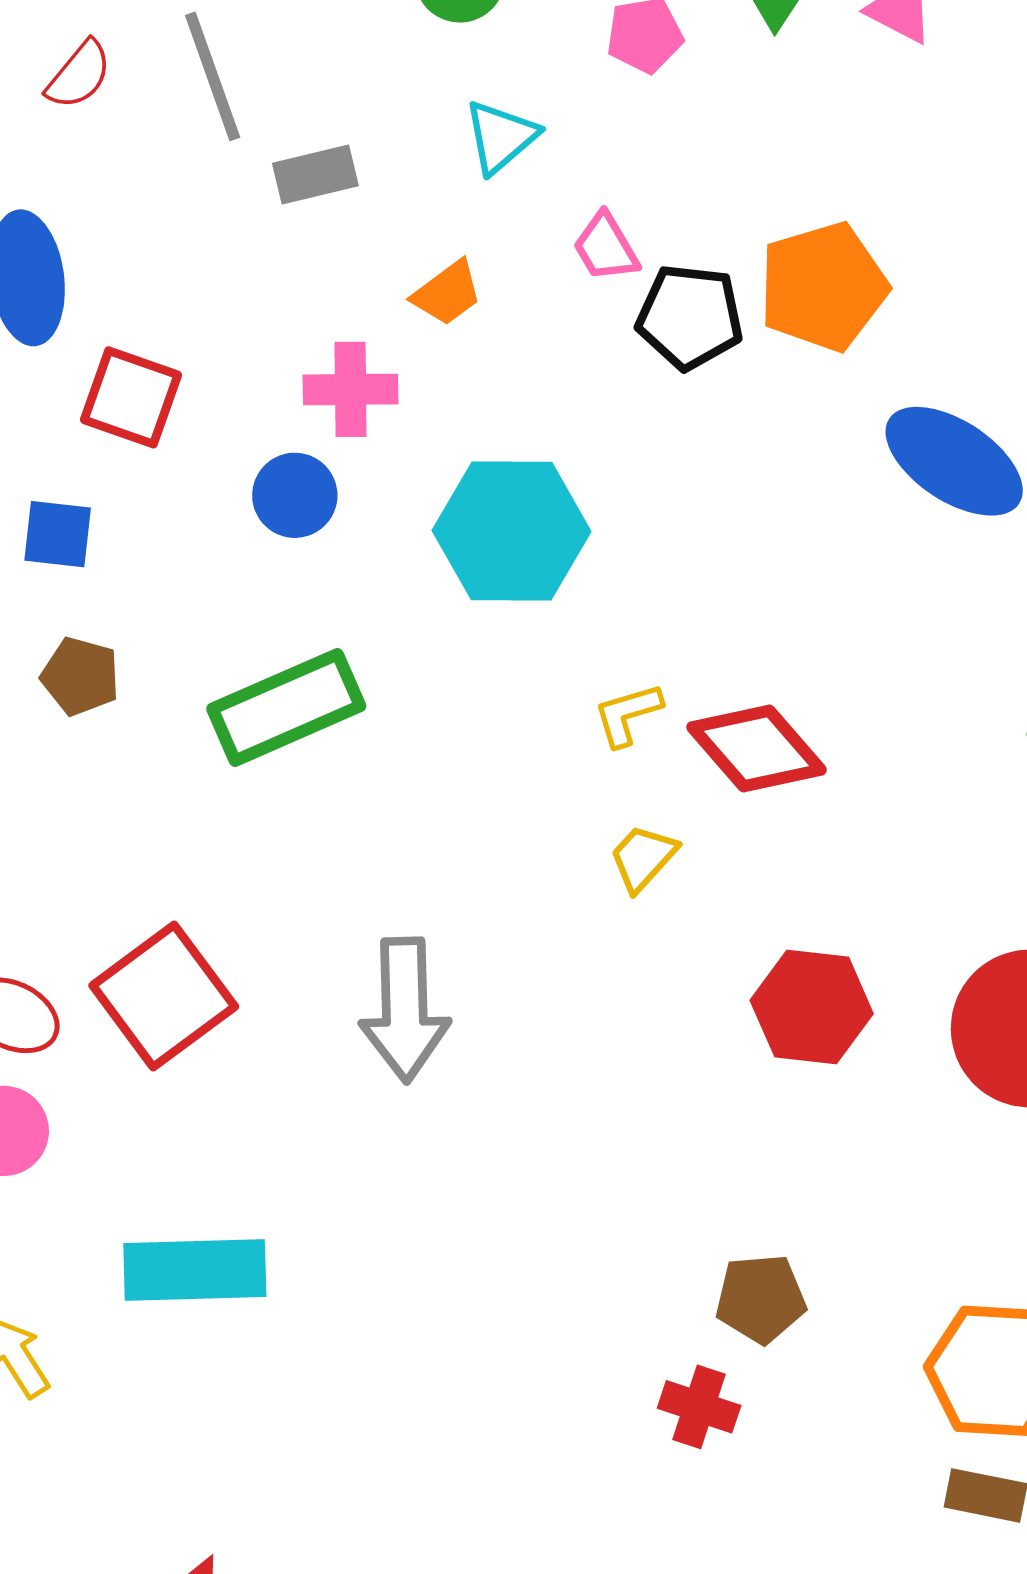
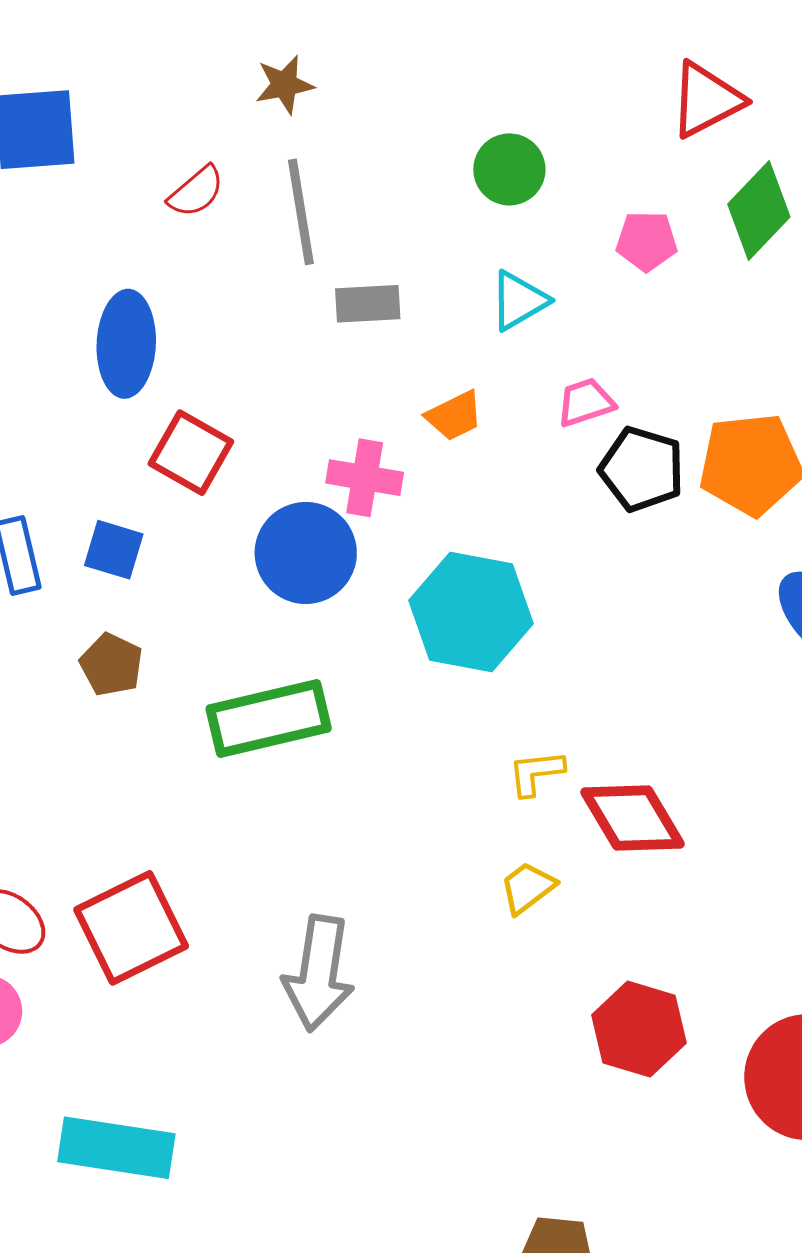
pink trapezoid: (606, 247) -> (586, 402), turned 92
blue circle: (295, 495) -> (306, 553), size x1.5

